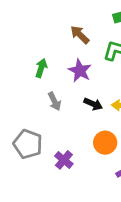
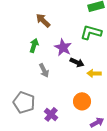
brown arrow: (80, 35) -> (43, 20), moved
black arrow: (93, 104) -> (77, 62), moved

